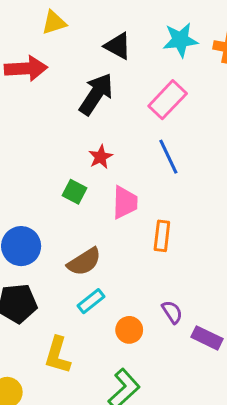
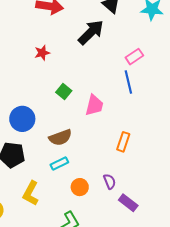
pink rectangle: (168, 100) -> (134, 57), moved, size x0.7
red star: (101, 157) -> (42, 53), moved
orange rectangle: (162, 236) -> (123, 142), moved

